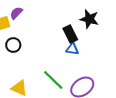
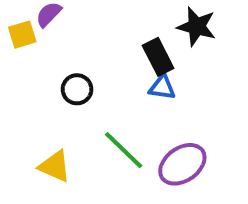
black circle: (13, 45) -> (77, 89), moved

